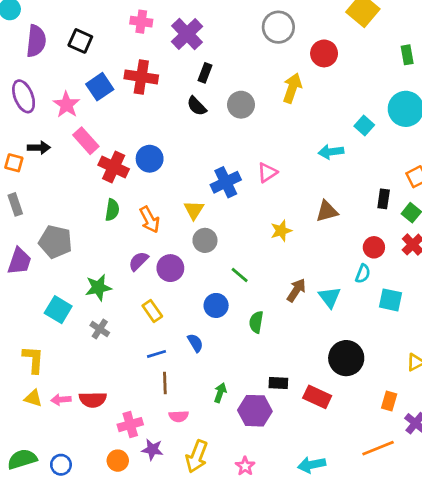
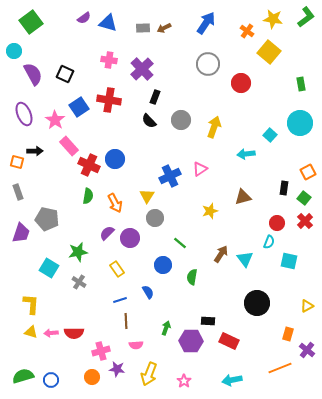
purple semicircle: (36, 41) -> (33, 74), turned -35
yellow arrow: (292, 88) -> (214, 127), moved
red rectangle: (317, 397) -> (229, 341), moved

